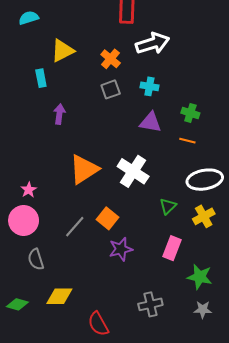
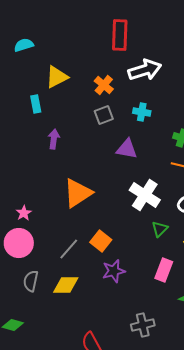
purple triangle: (150, 122) -> (127, 149), moved
white cross: (133, 171) -> (145, 195), moved
gray semicircle: (36, 259) -> (31, 281), turned 30
yellow diamond: (59, 296) -> (66, 285), moved

